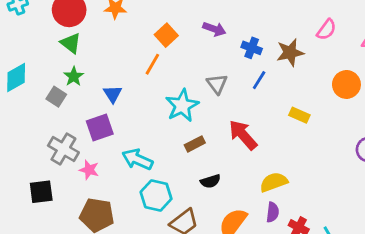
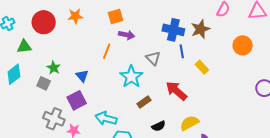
purple arrow: (214, 29) -> (127, 35), moved
orange square: (166, 35) -> (115, 17), moved, turned 35
green triangle: (71, 43) -> (24, 47), moved, turned -35
blue cross: (252, 48) -> (173, 30), size x1.5
blue line: (259, 80) -> (182, 51), turned -32
yellow rectangle: (299, 115) -> (202, 67), moved, turned 32
yellow semicircle: (274, 182) -> (189, 123), moved

